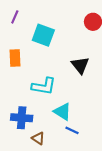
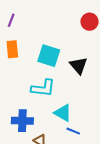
cyan square: (43, 35) -> (49, 56), moved
orange rectangle: (15, 58) -> (12, 49), moved

